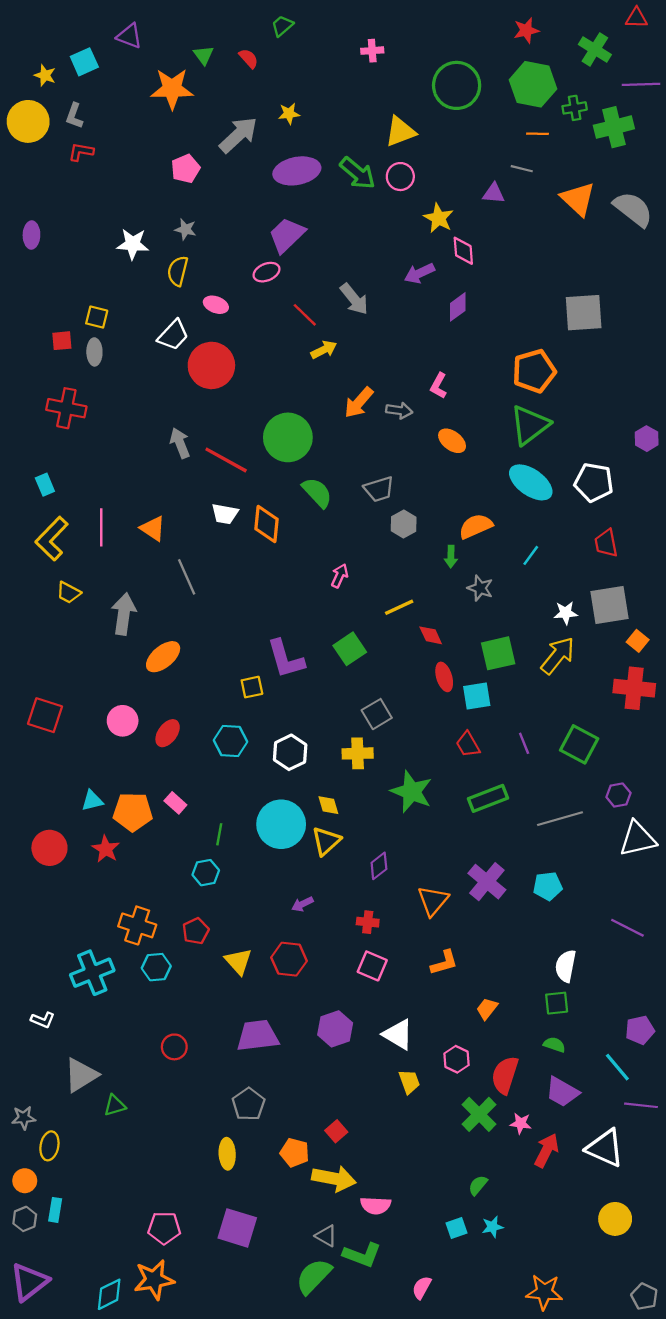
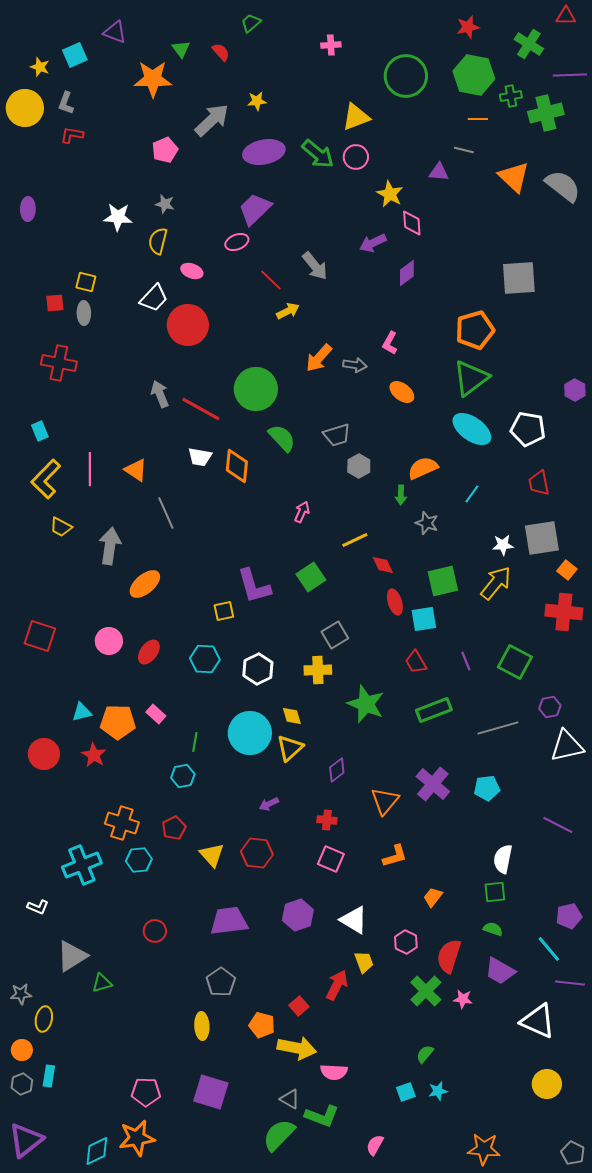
red arrow: (547, 1150) -> (337, 985), moved

